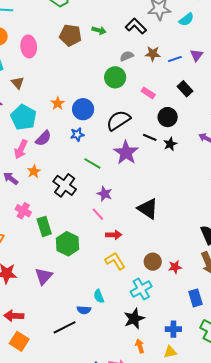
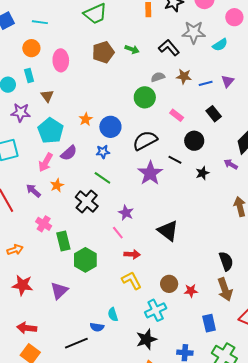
brown pentagon: (70, 35) -> (103, 52), turned -30
black star: (170, 144) -> (202, 173), moved
green line: (92, 163) -> (102, 178), moved

